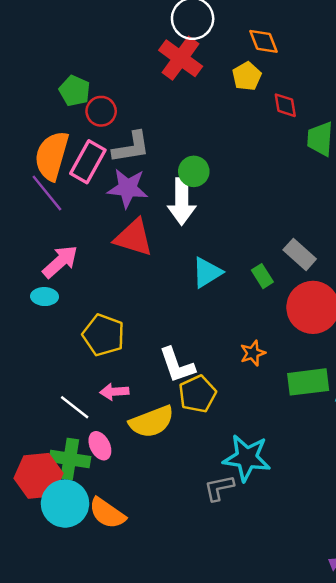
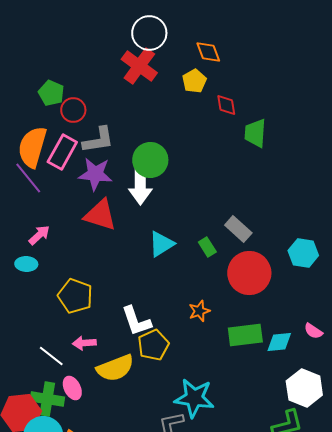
green circle: (194, 171) -> (150, 160), size x1.4
pink arrow: (60, 262) -> (39, 235), size x0.7

